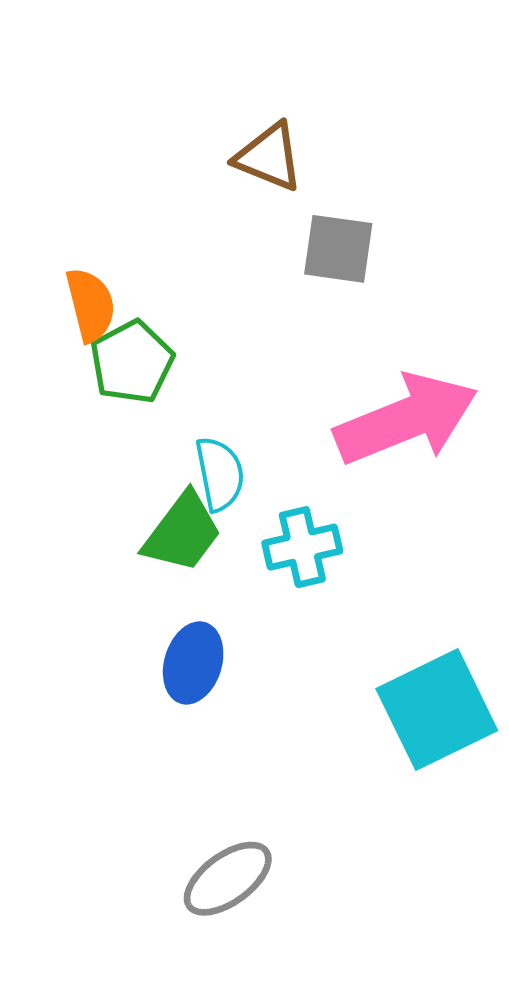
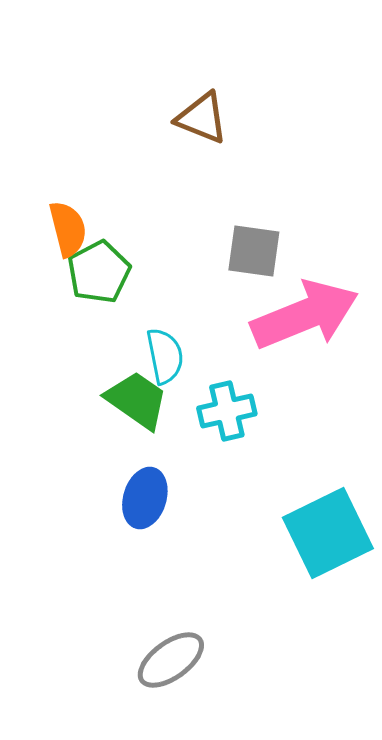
gray square: (338, 249) -> (254, 251), moved
green trapezoid: (182, 532) -> (137, 400), turned -92

